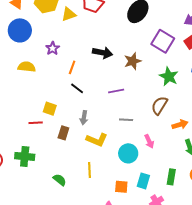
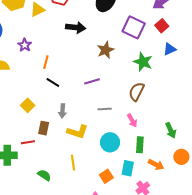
black arrow: (102, 53) -> (76, 28), moved
yellow square: (50, 109) -> (28, 105), turned 32
red line: (36, 123) -> (28, 142), moved
orange arrow: (180, 125) -> (156, 165), moved, turned 49
pink arrow: (149, 141) -> (132, 120), moved
green rectangle: (171, 177) -> (140, 145), moved
orange square: (121, 187) -> (106, 176), turned -32

